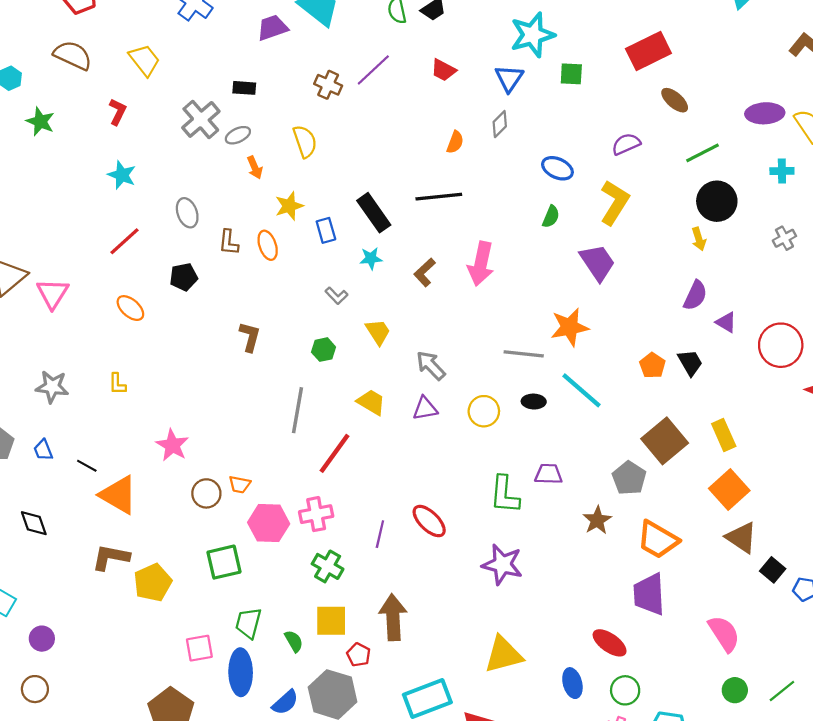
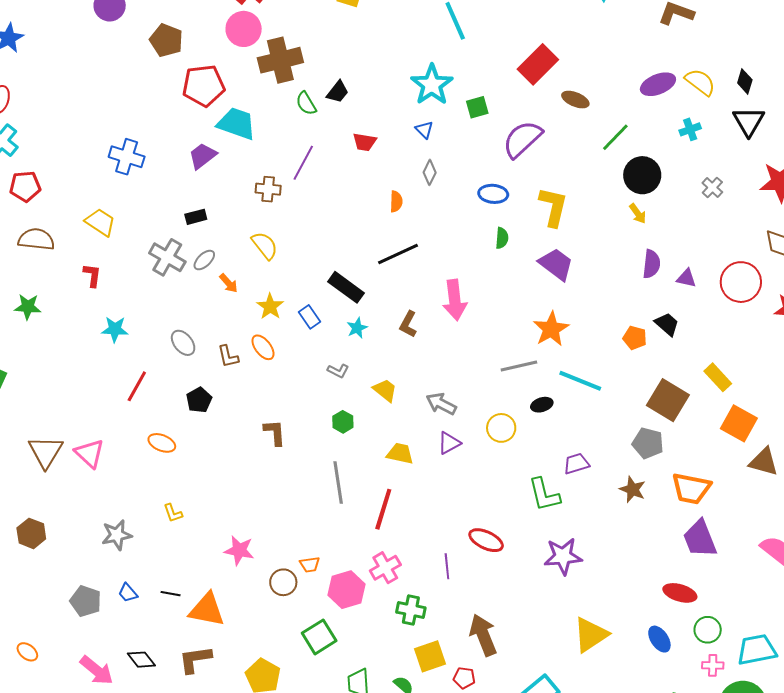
blue triangle: (509, 78) -> (424, 130), size x0.7
purple semicircle: (626, 144) -> (522, 139), moved, size x1.6
brown L-shape: (111, 557) -> (195, 659), moved

